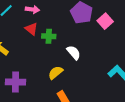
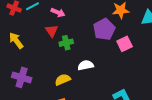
green cross: (49, 36) -> (66, 43), turned -32
white semicircle: (74, 53) -> (86, 65), turned -77

